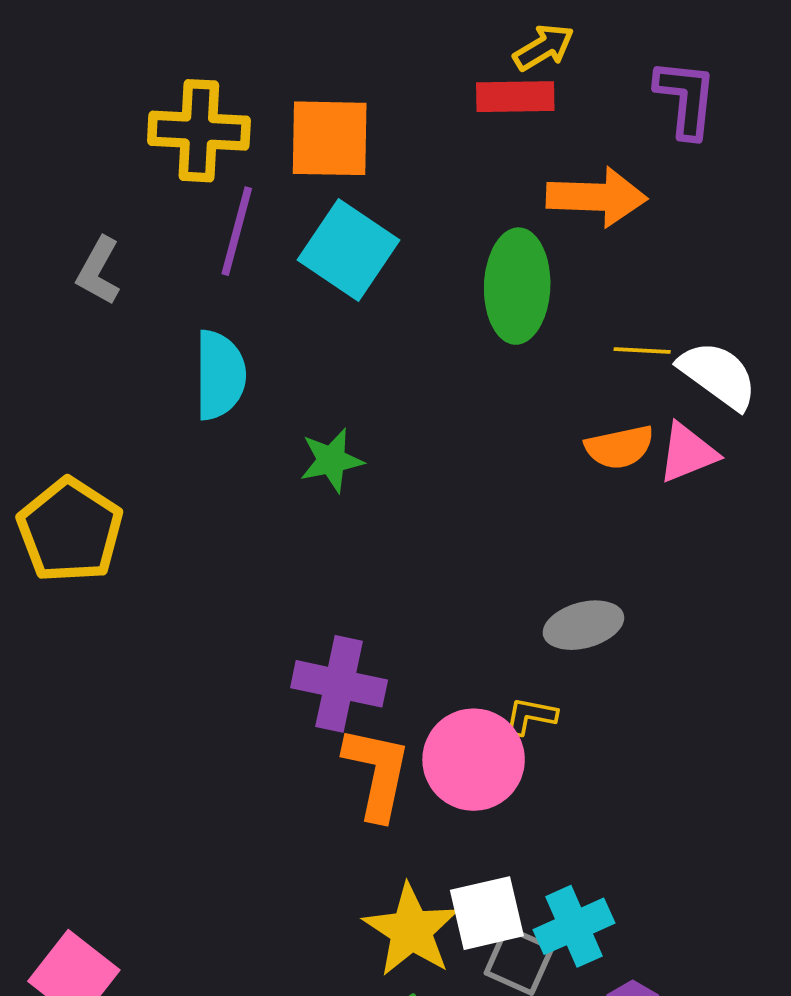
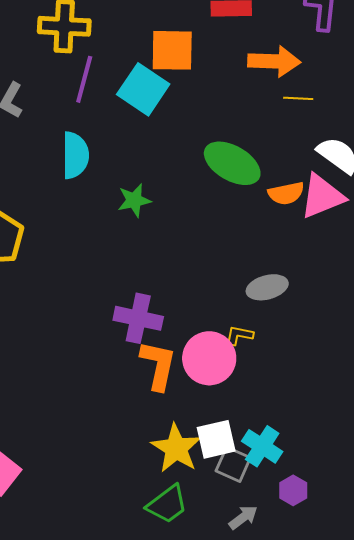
orange square: (330, 138) -> (172, 50), moved
green ellipse: (517, 286) -> (232, 163), moved, turned -62
yellow line: (642, 350) -> (298, 98), moved
pink triangle: (688, 453) -> (322, 196), size x1.4
cyan cross: (574, 926) -> (262, 446), turned -33

